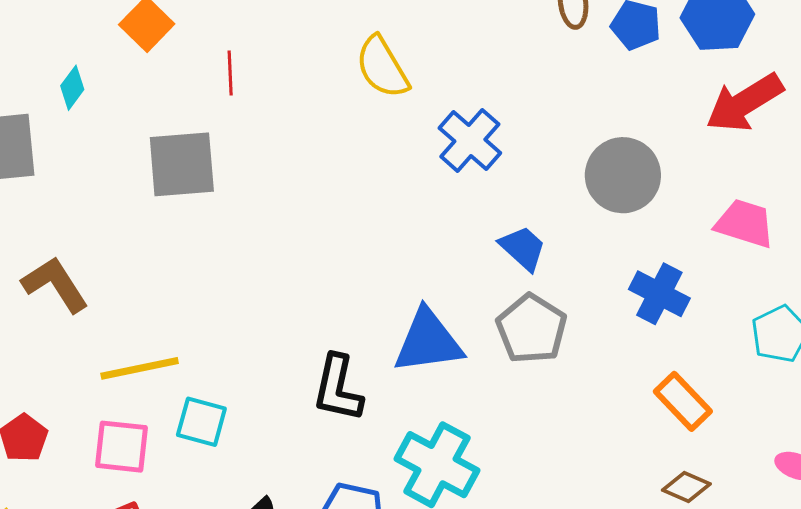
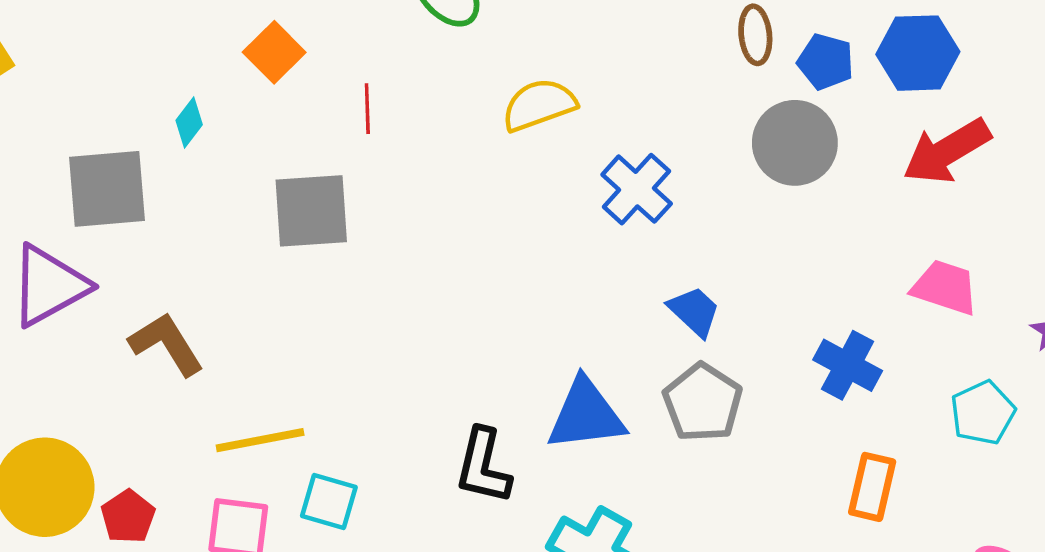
yellow semicircle: (382, 67) -> (539, 105), turned 100
gray circle: (623, 175) -> (795, 143), moved
orange rectangle: (683, 401) -> (872, 487), turned 56

